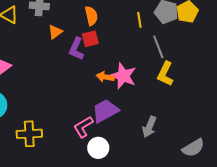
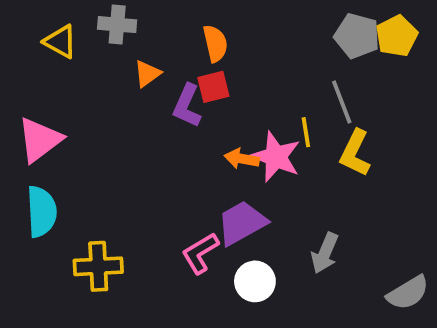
yellow line: (139, 20) -> (306, 132), moved
white circle: (98, 148) -> (255, 281), moved

